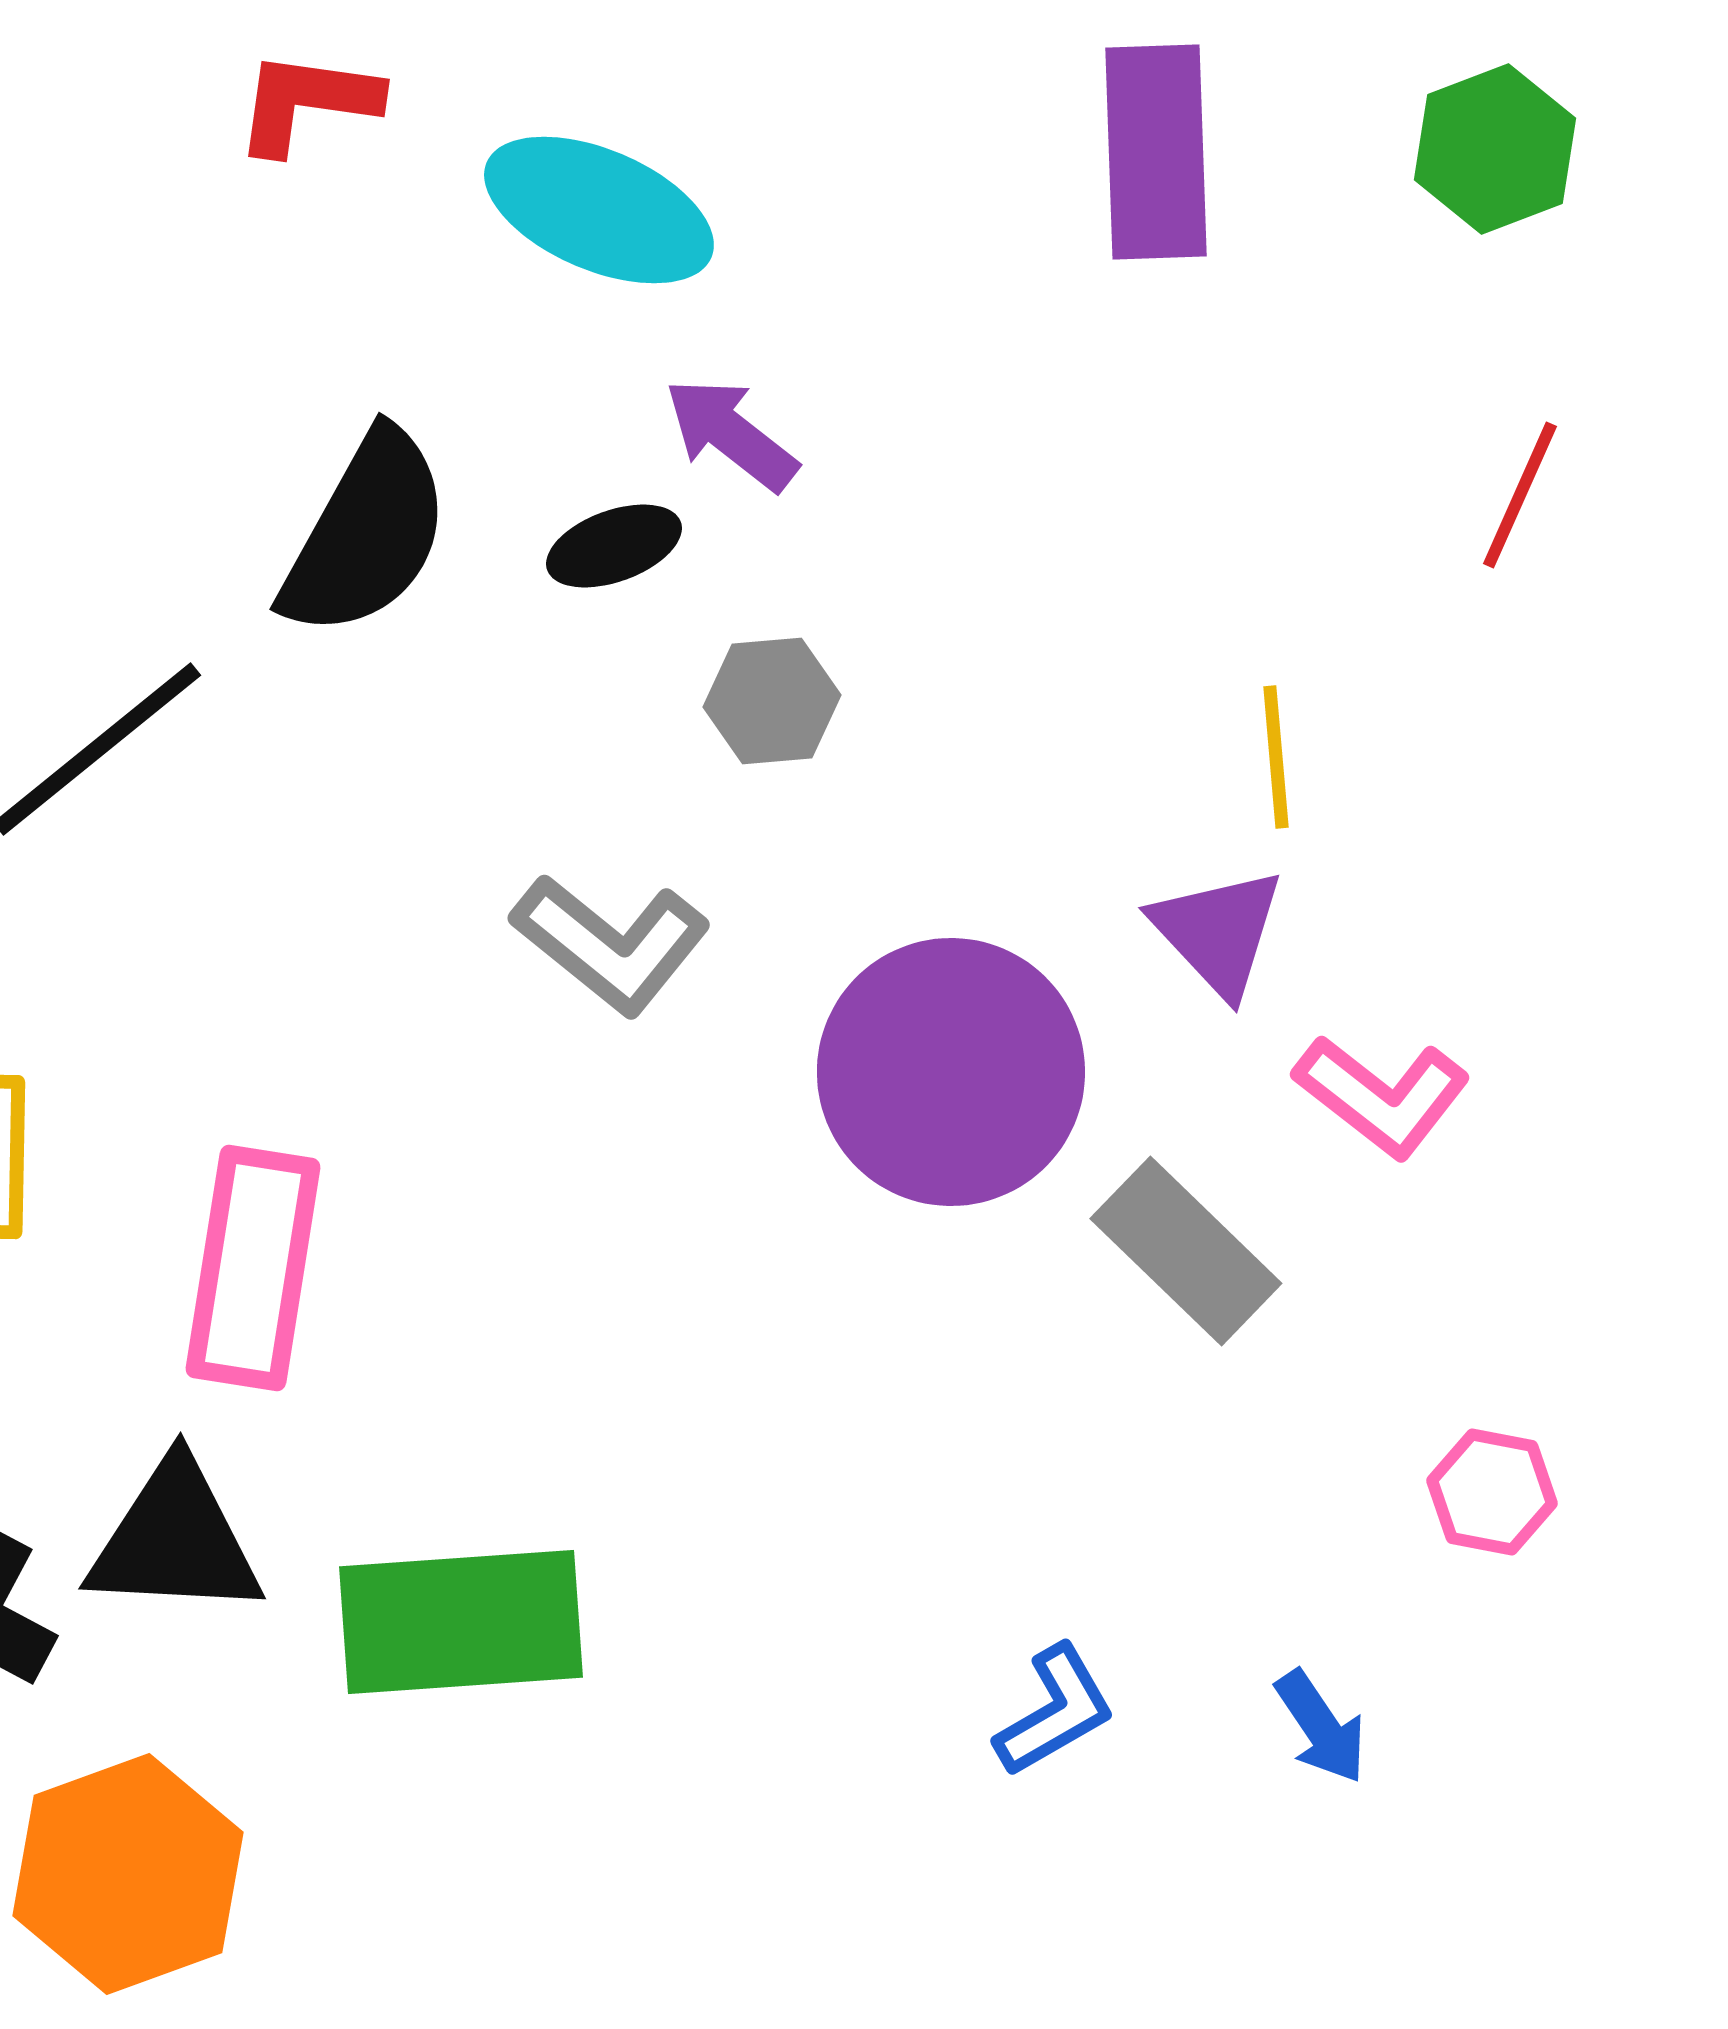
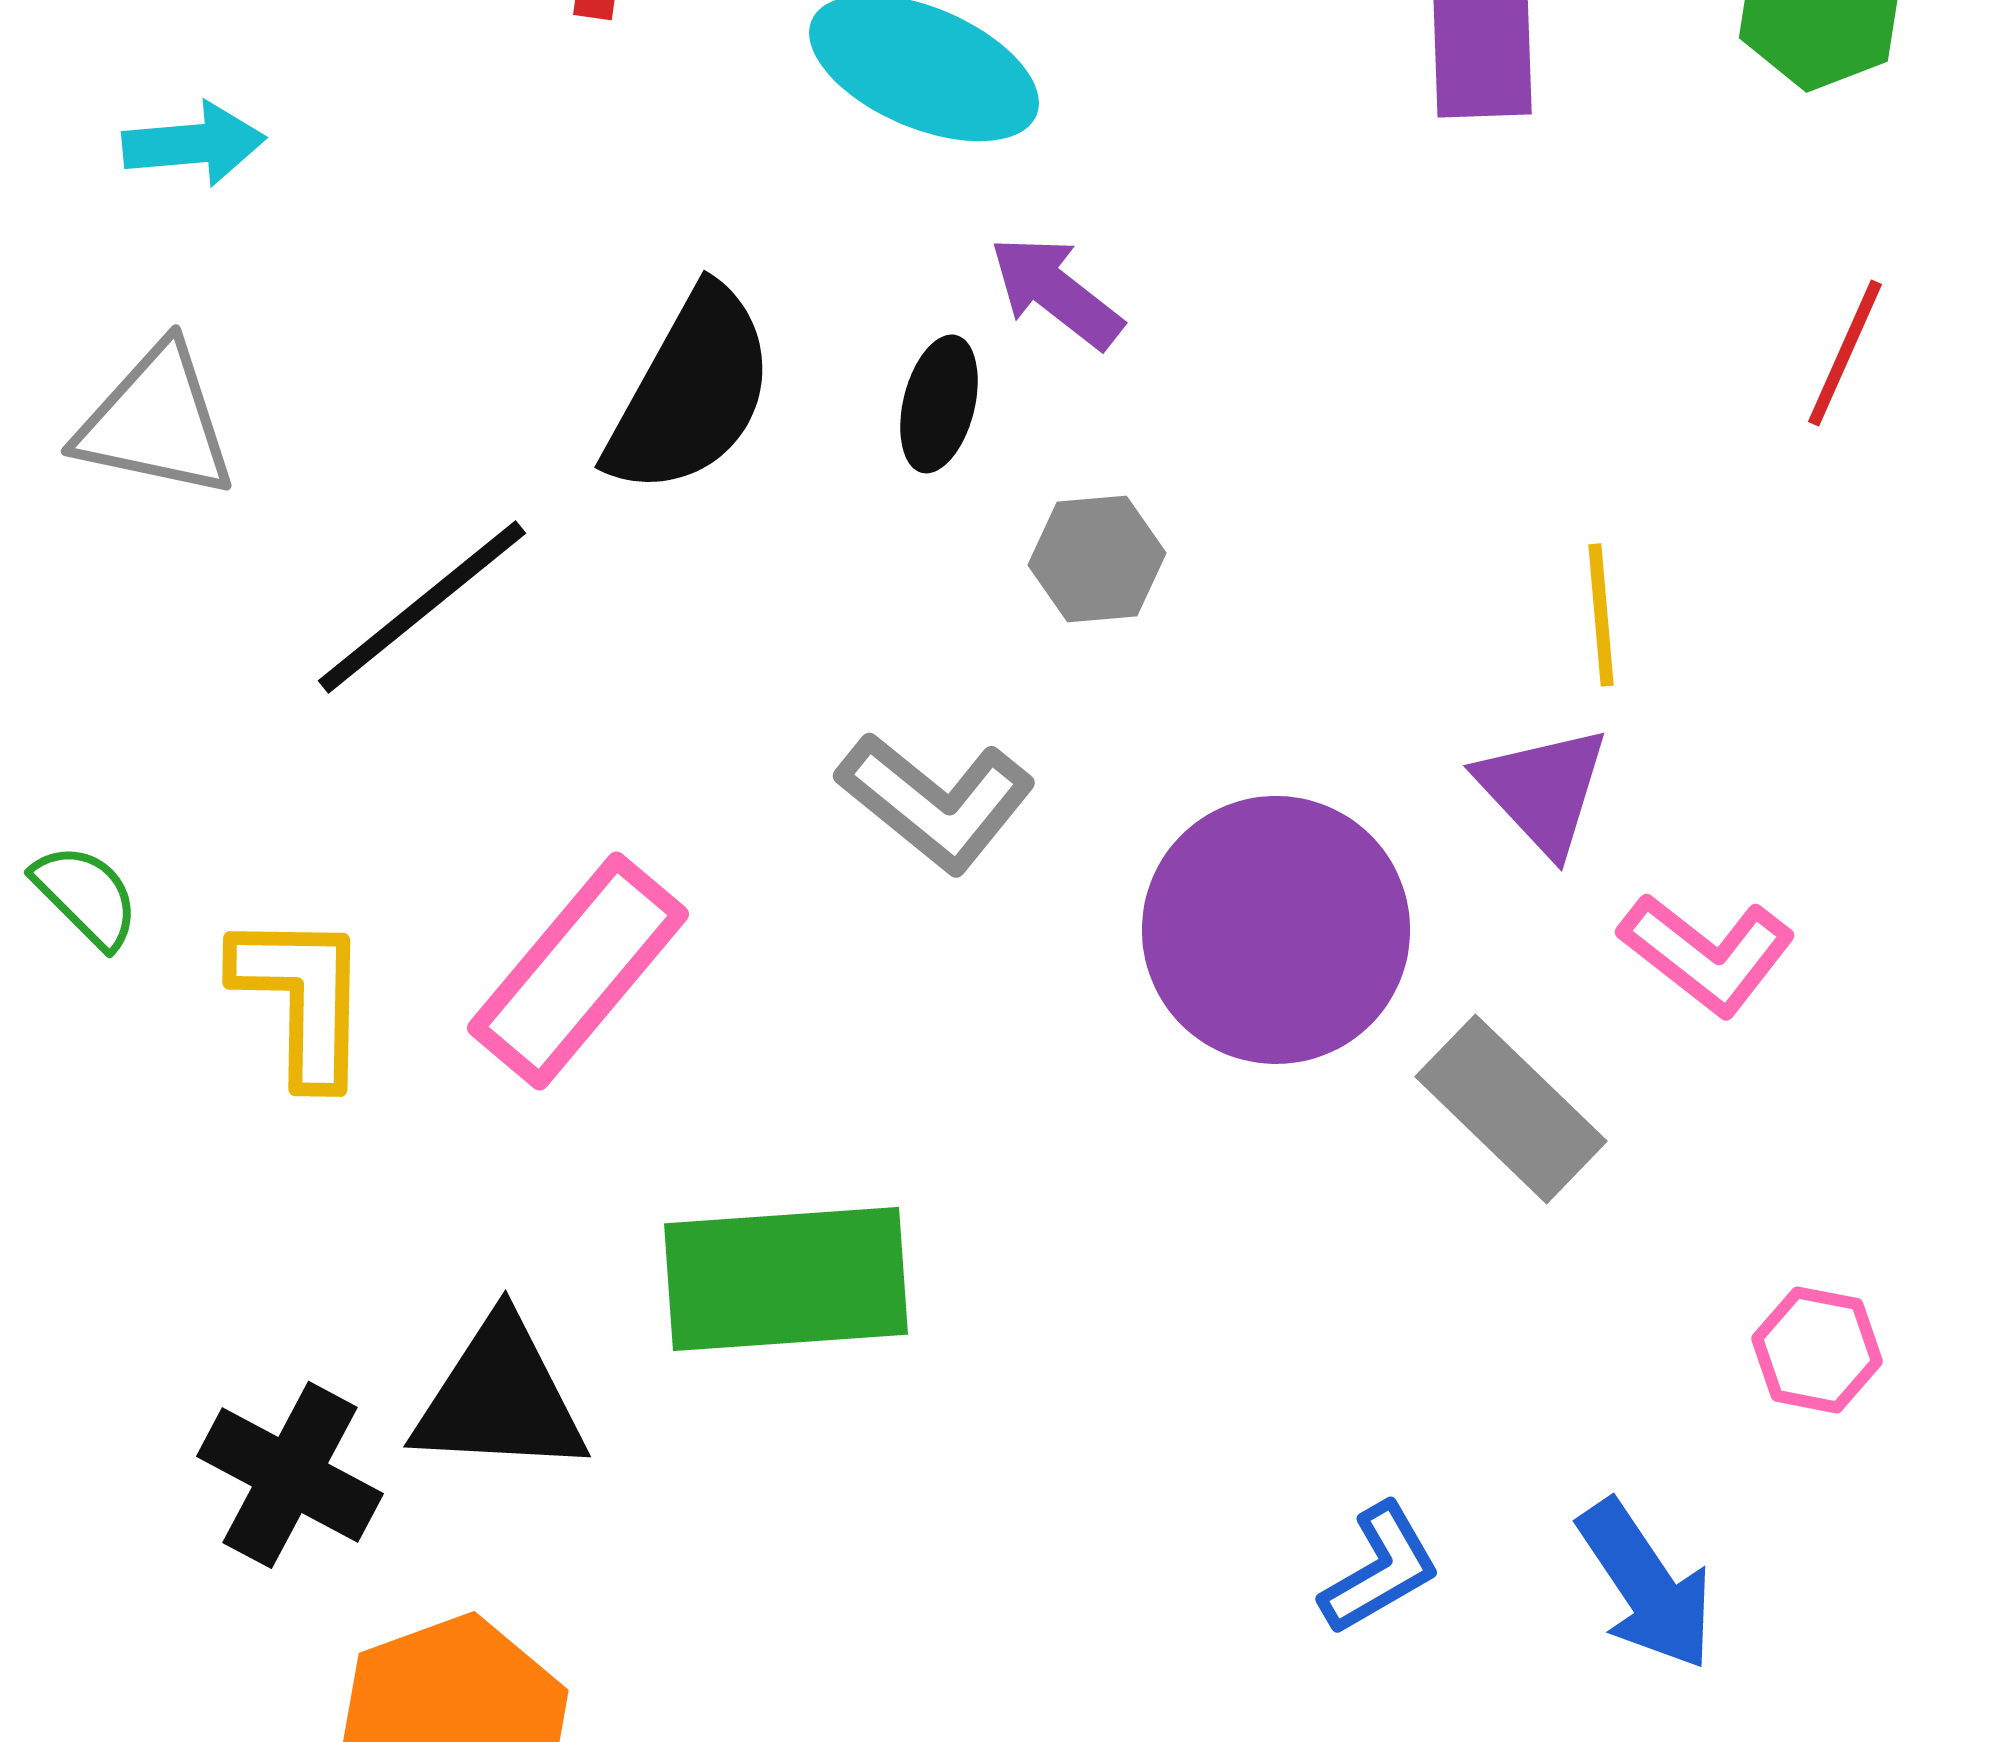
black ellipse: (614, 546) -> (939, 404), turned -56
pink rectangle: (253, 1268) -> (578, 971), moved, turned 31
green rectangle: (461, 1622) -> (786, 1279), moved
blue arrow: (1321, 1727) -> (1646, 1585), size x1.5

